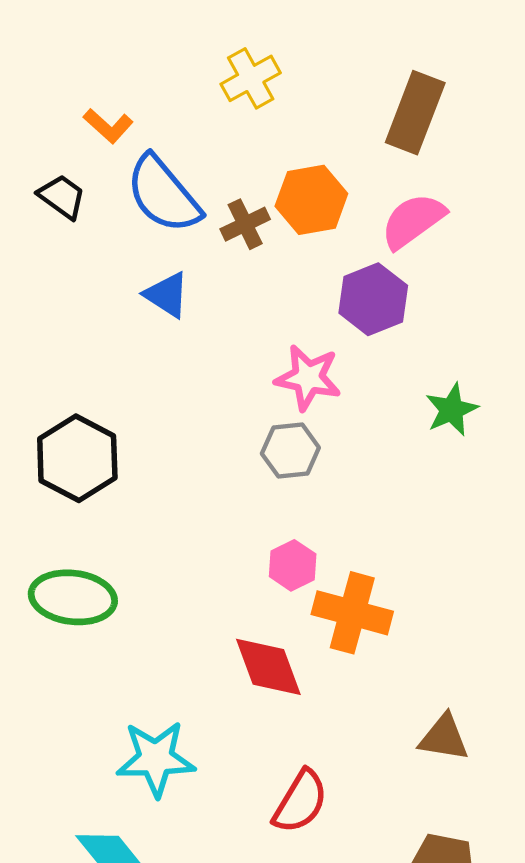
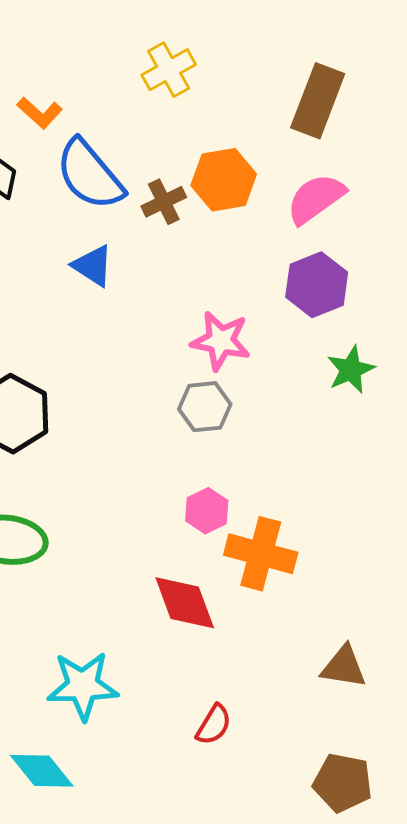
purple hexagon: (373, 299) -> (317, 285), moved
red semicircle: (300, 802) -> (214, 725), size x0.7

